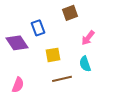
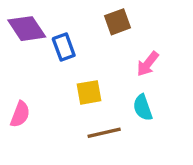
purple diamond: (17, 43) -> (27, 29), moved
pink semicircle: (18, 85) -> (20, 114), moved

